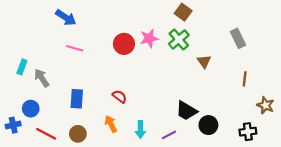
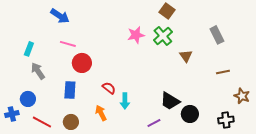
red circle: (124, 44) -> (82, 63), moved
cyan rectangle: (22, 67) -> (29, 49), moved
brown line: (245, 79) -> (223, 72), turned 72
cyan arrow: (140, 129) -> (125, 101), moved

